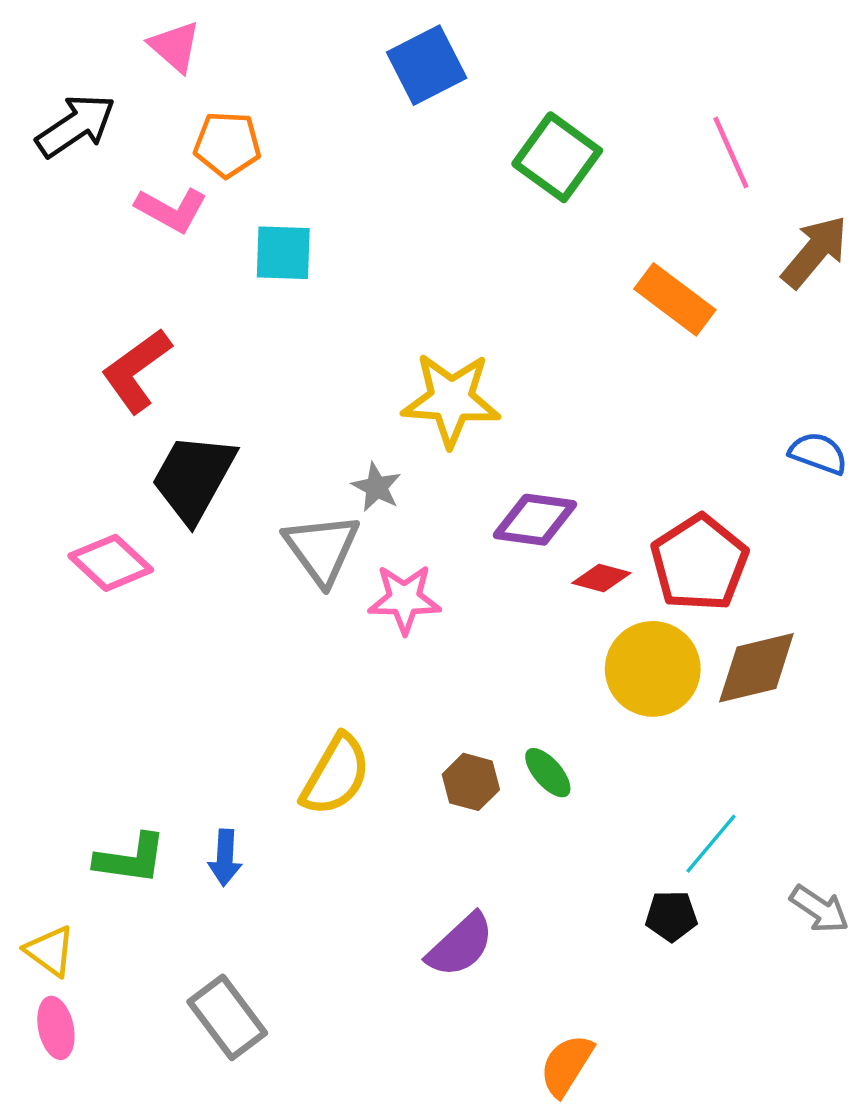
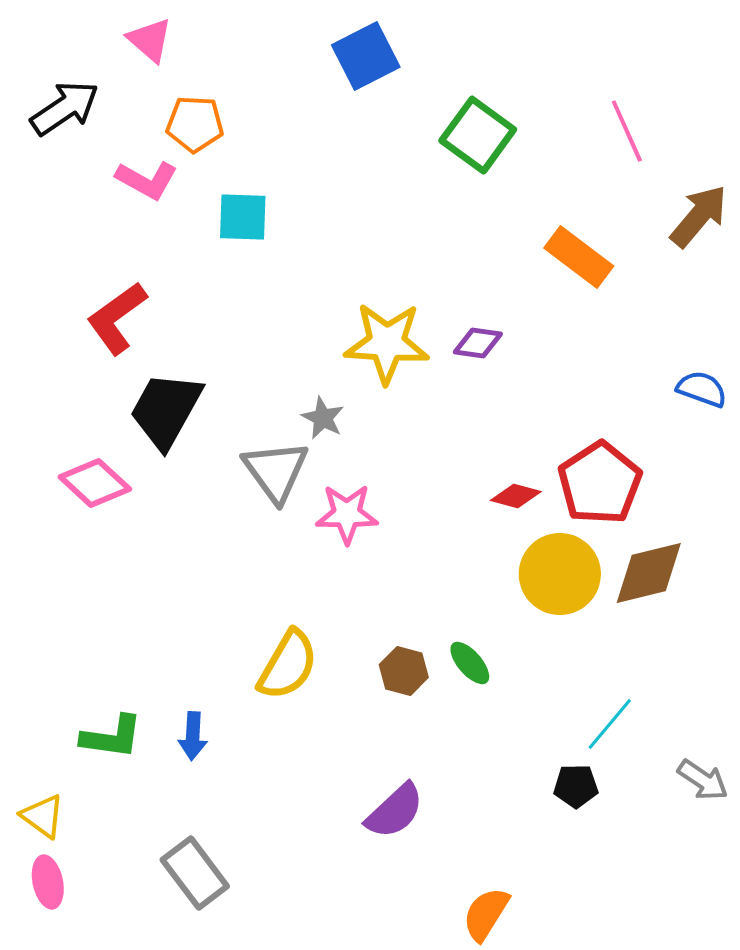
purple diamond: (535, 520) -> (478, 343), moved, size x0.7

